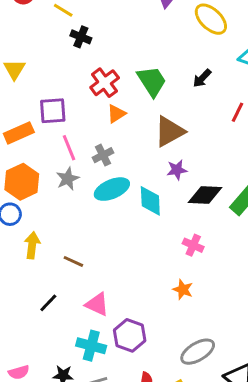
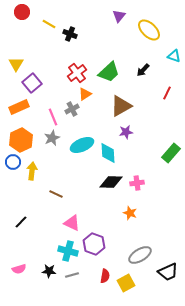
black cross: (81, 37) -> (70, 34), moved
green trapezoid: (152, 81) -> (109, 72), turned 80
purple square: (53, 111) -> (32, 83), moved, turned -36
gray cross: (103, 155) -> (72, 109), moved
black diamond: (205, 195) -> (111, 182), moved
yellow arrow: (32, 245) -> (32, 171), moved
pink cross: (193, 245) -> (137, 183), turned -32
black line: (48, 303) -> (21, 222), moved

